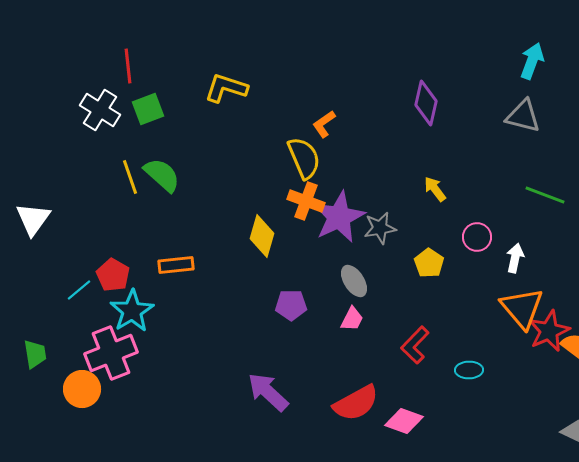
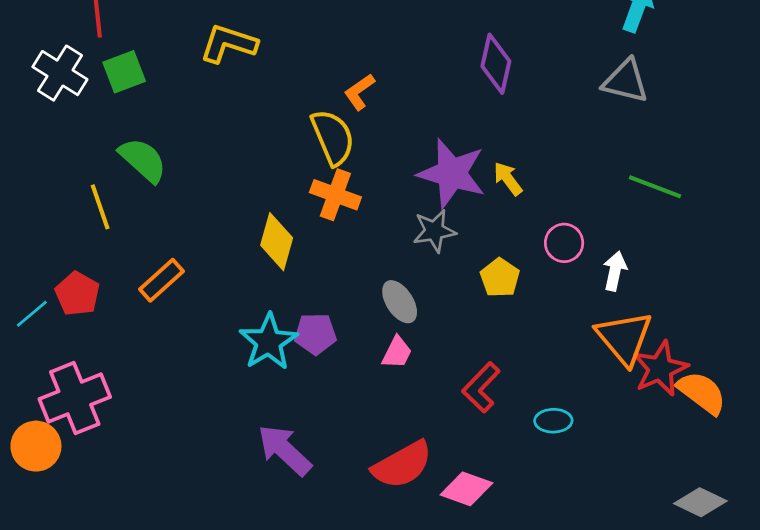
yellow line: (130, 177) -> (100, 207), moved
purple star: (339, 217) -> (452, 173), moved, turned -30
orange rectangle: (176, 265) -> (162, 280), turned -36
cyan star: (132, 311) -> (269, 342), moved

